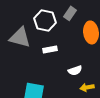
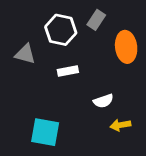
gray triangle: (20, 37) -> (25, 54), size x0.7

